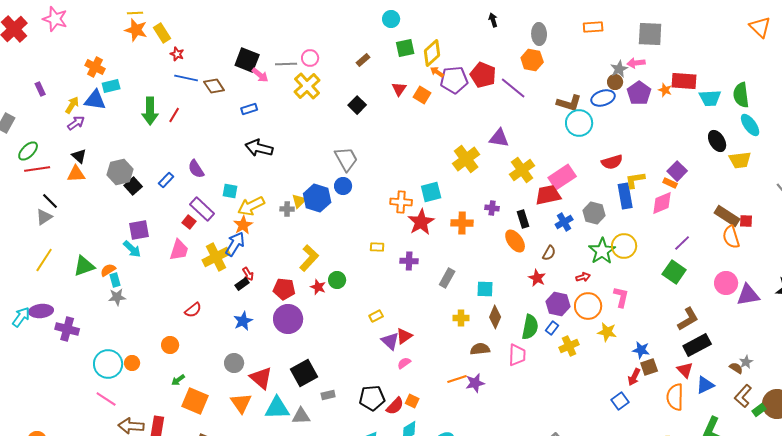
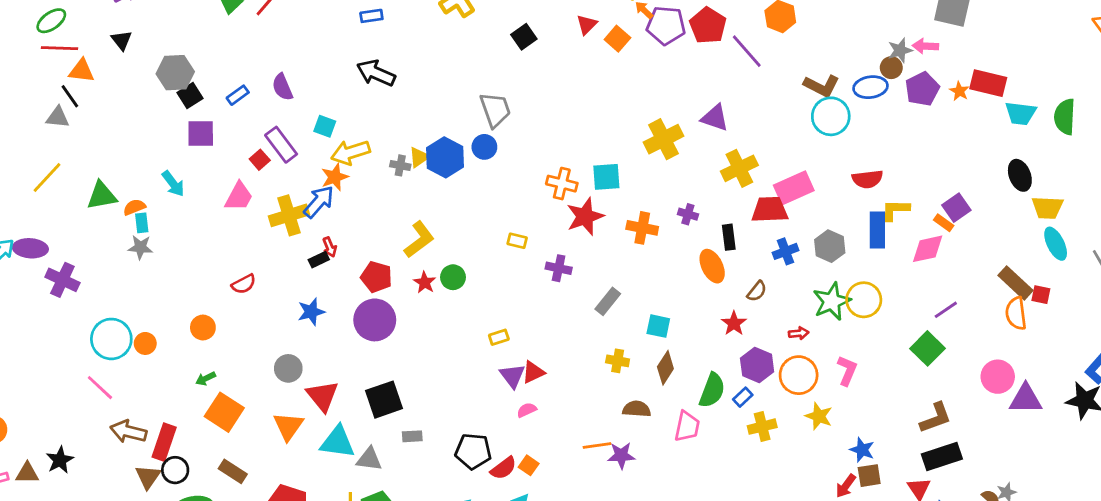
cyan ellipse: (750, 125) -> (1056, 244), moved
orange triangle: (76, 174) -> (82, 71), moved
gray triangle: (44, 217) -> (58, 117), turned 30
purple square: (139, 230) -> (201, 133), moved

